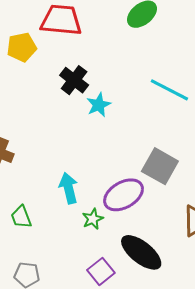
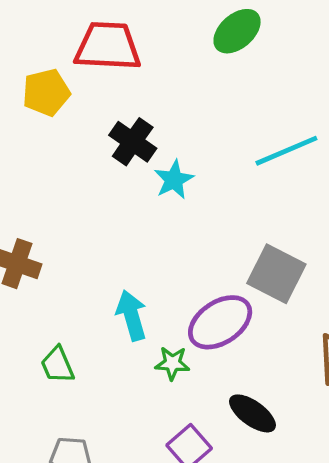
cyan line: (169, 90) -> (286, 151), turned -48
green star: (93, 219) -> (172, 363), turned 30
black ellipse: (141, 252) -> (252, 413), size x0.7

